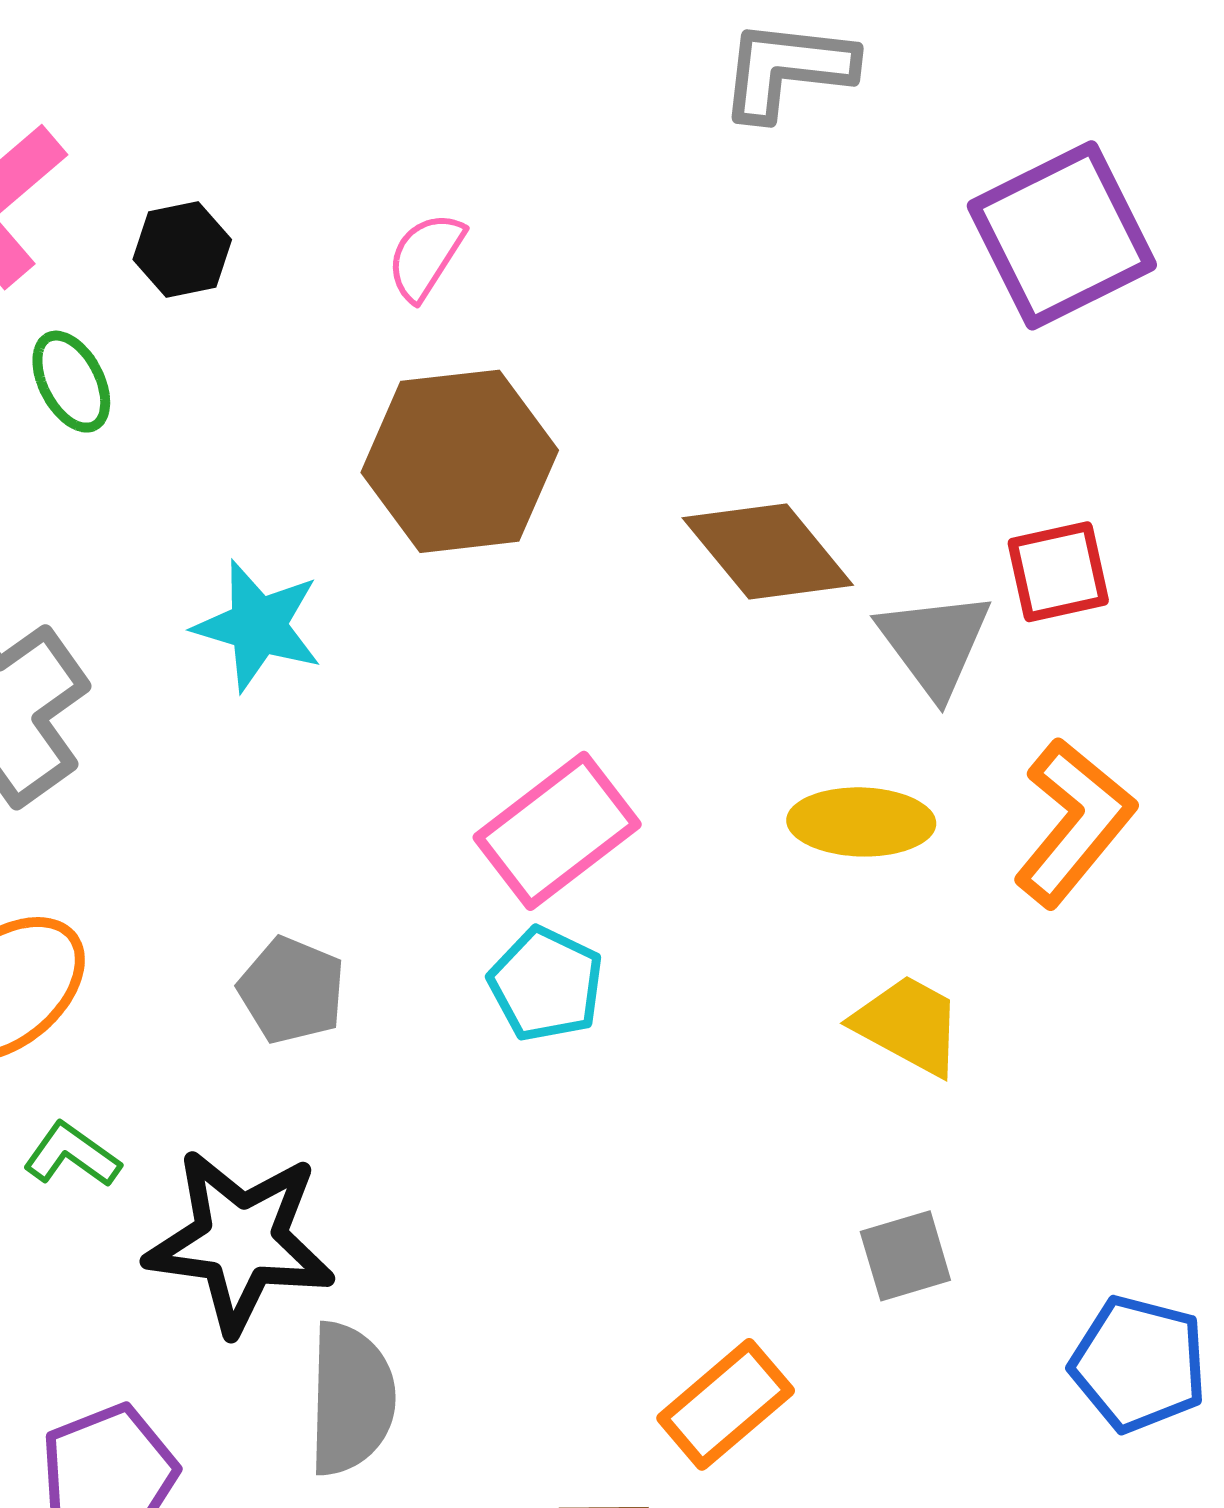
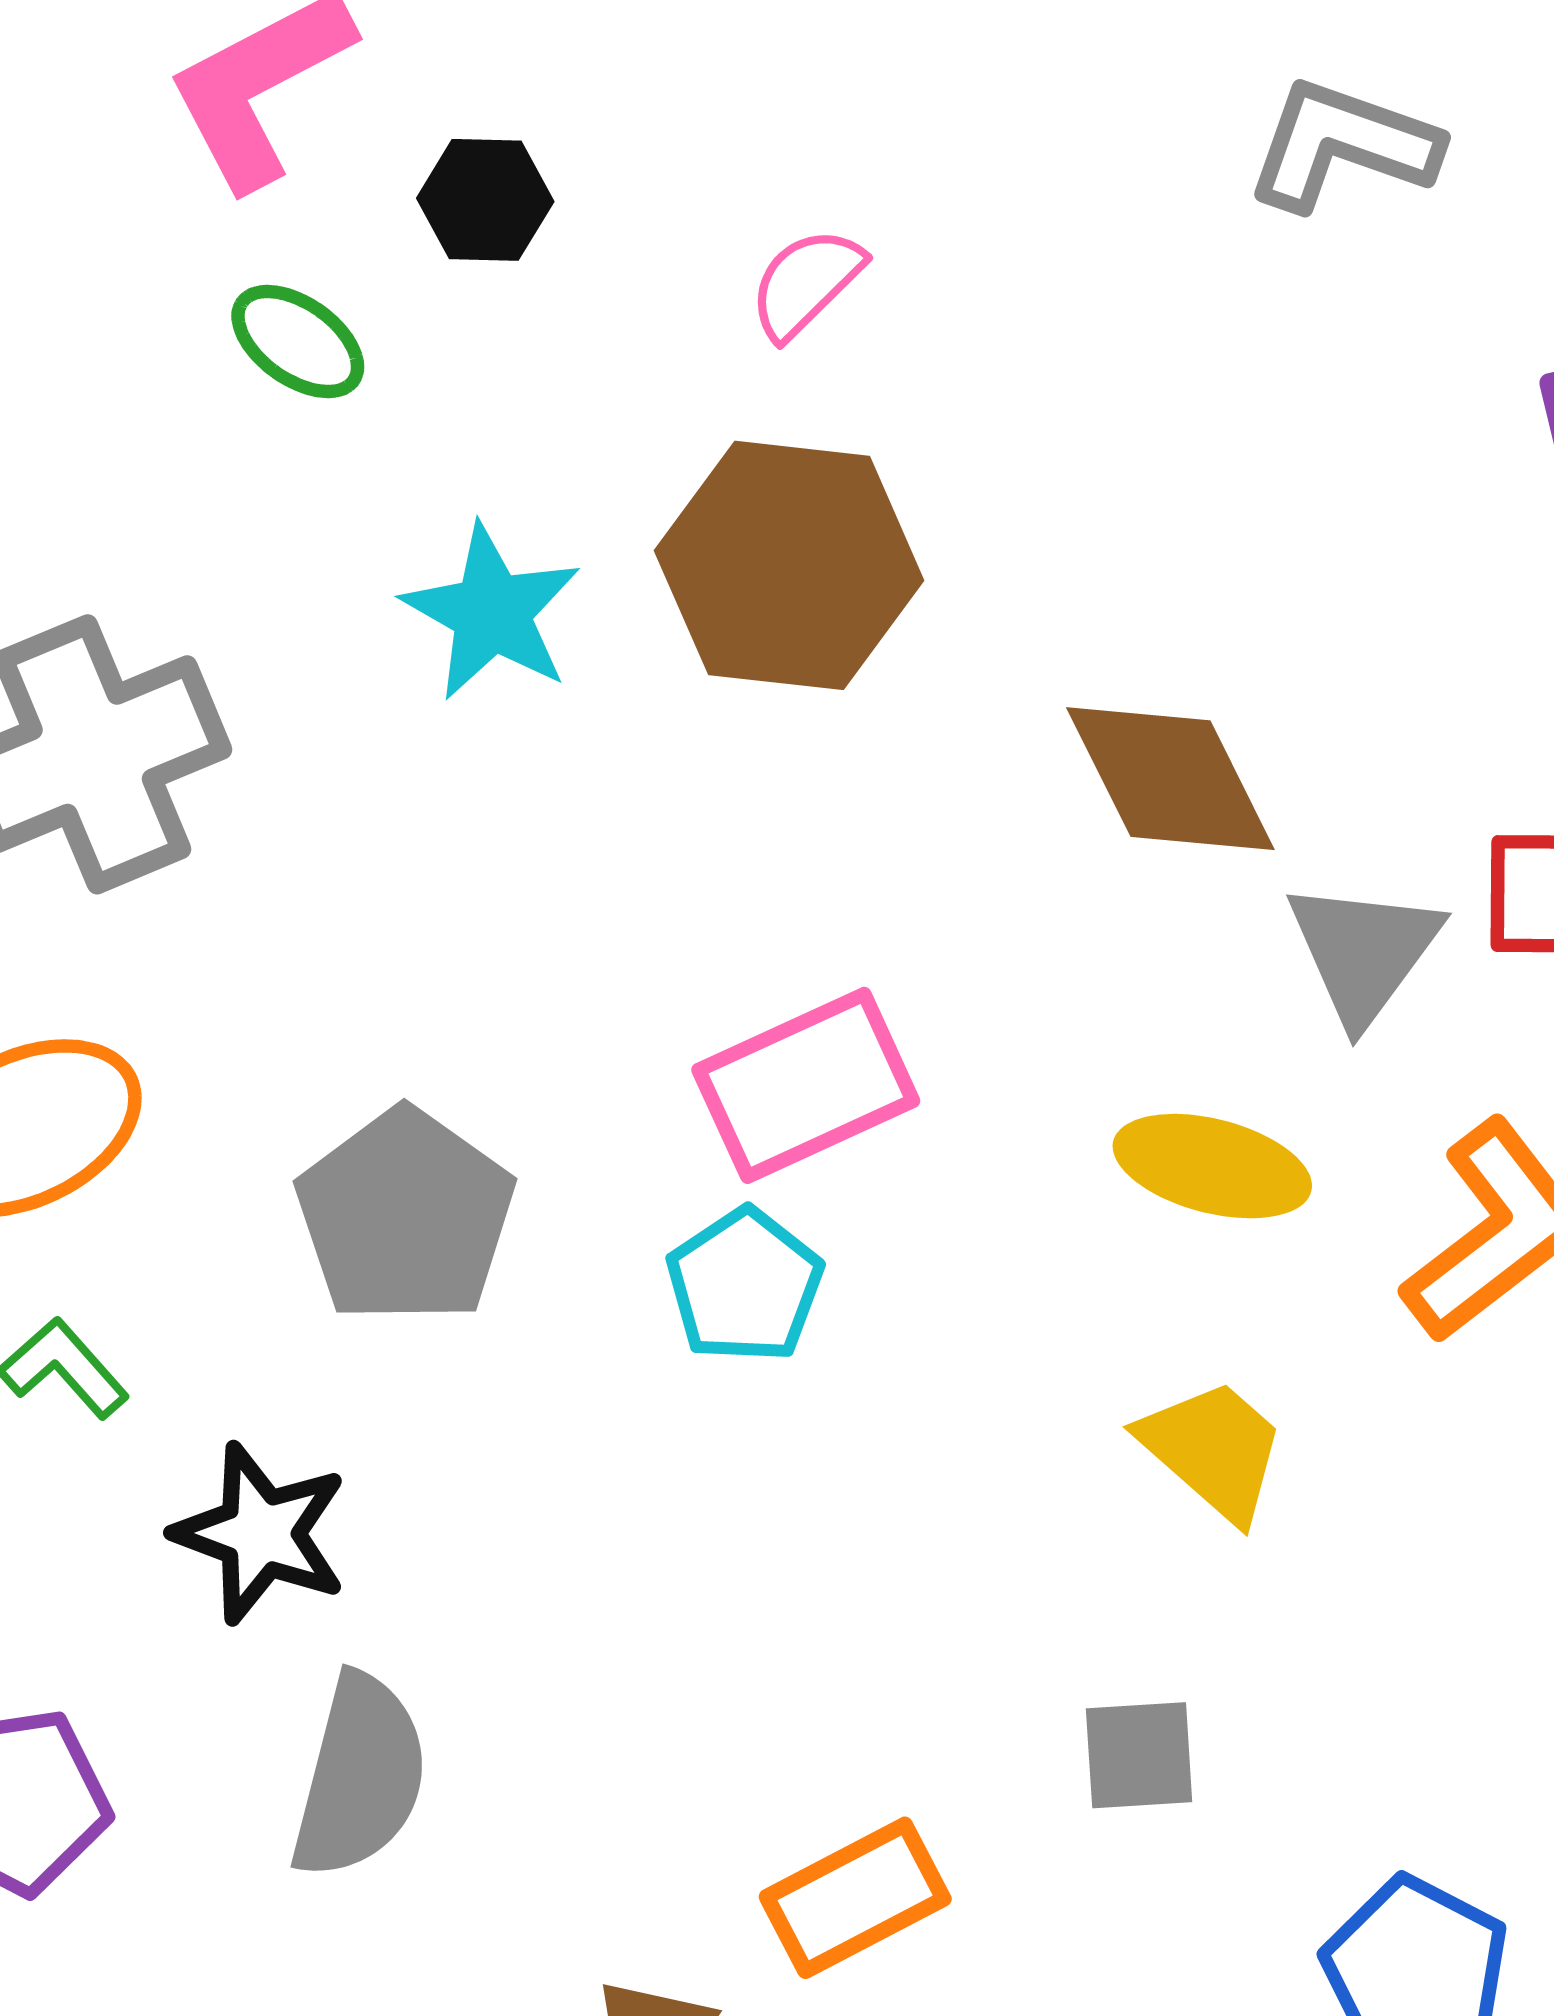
green ellipse: (71, 382) -> (298, 342), turned -40
cyan star: (258, 626) -> (492, 612), moved
gray pentagon: (292, 990) -> (405, 1216), size x1.5
black star: (240, 1241) -> (261, 1533), size x0.7

